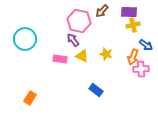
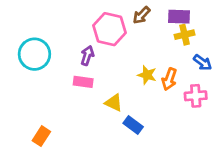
purple arrow: (73, 40) -> (87, 56), moved, turned 56
yellow triangle: (82, 56) -> (114, 103), moved
orange arrow: (133, 57) -> (169, 79), moved

